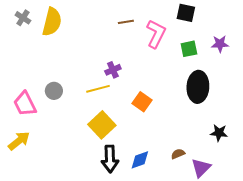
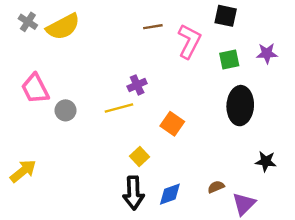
yellow semicircle: (52, 22) -> (63, 27), turned 48
pink trapezoid: (25, 104) -> (35, 89), moved
yellow square: (102, 125) -> (140, 157), moved, size x0.6

